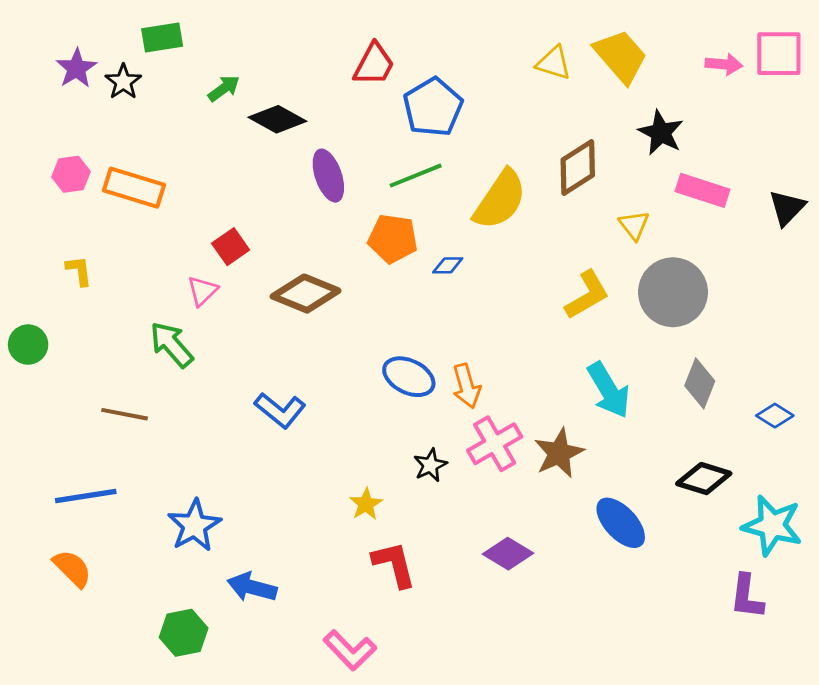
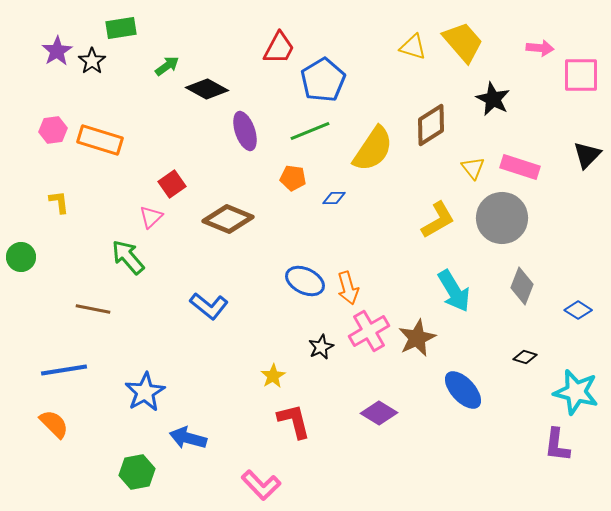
pink square: (779, 54) -> (581, 75), moved
pink rectangle: (702, 190) -> (520, 167), moved
orange pentagon: (393, 239) -> (293, 178), size x0.7
black diamond: (704, 479) -> (525, 357), size x0.6

